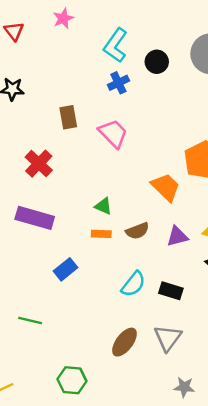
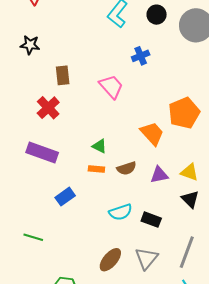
black circle: (157, 62) -> (157, 15), moved
blue cross: (118, 83) -> (141, 56), moved
brown rectangle: (68, 117) -> (63, 75), moved
cyan semicircle: (133, 284) -> (121, 212), turned 30

